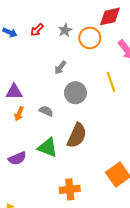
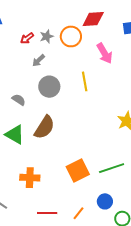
red arrow: (37, 30) -> (27, 38), moved
gray star: (65, 30) -> (47, 36), moved

